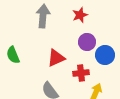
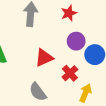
red cross: (81, 73) -> (70, 73), turned -35

